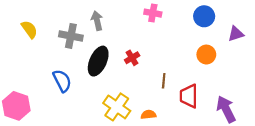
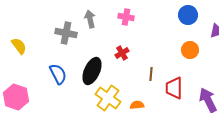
pink cross: (153, 13) -> (126, 17), moved
yellow semicircle: (29, 29) -> (19, 46), moved
black ellipse: (98, 61) -> (92, 71), moved

